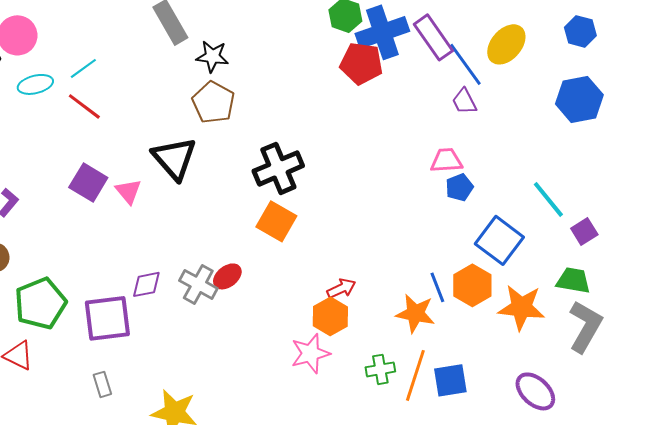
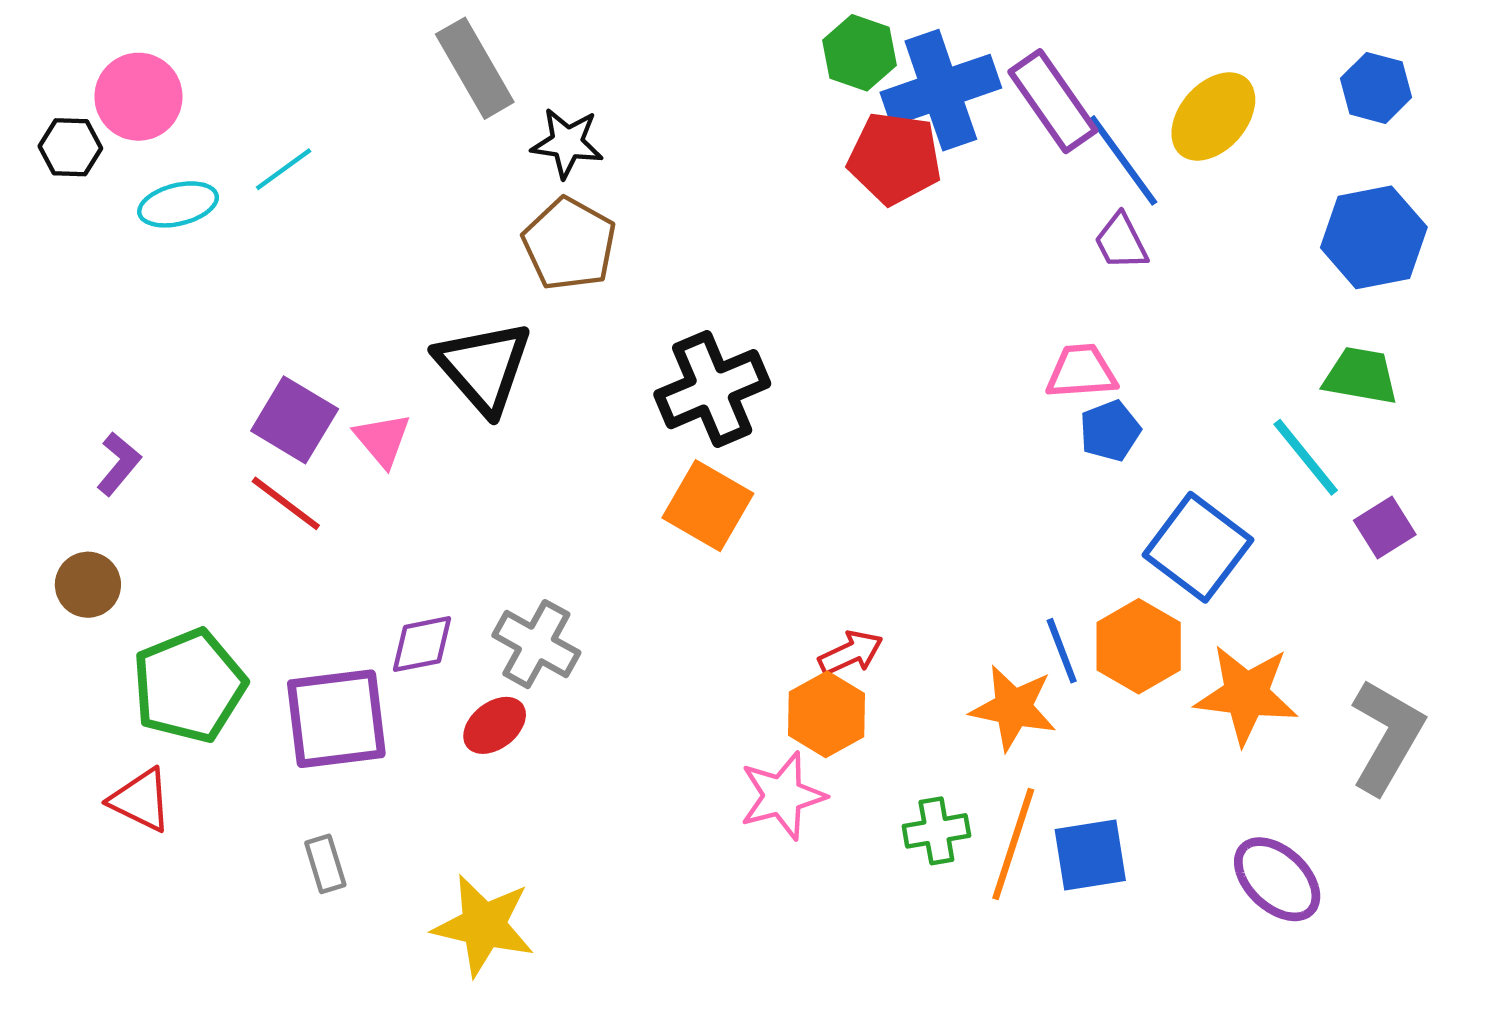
red line: (84, 106) -> (286, 503), moved
red ellipse: (227, 276) -> (495, 725), moved
green trapezoid: (573, 280) -> (1361, 376), moved

